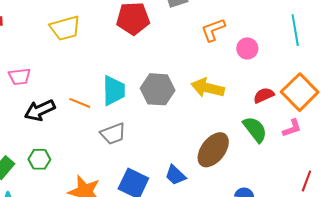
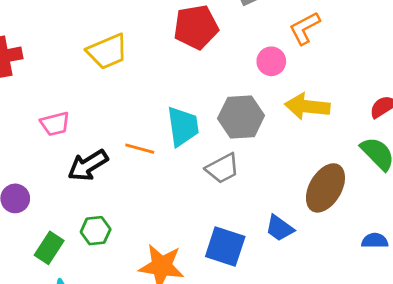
pink circle: (247, 48) -> (271, 61), moved
gray trapezoid: (113, 134) -> (222, 168), moved

